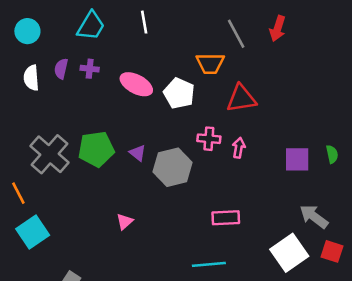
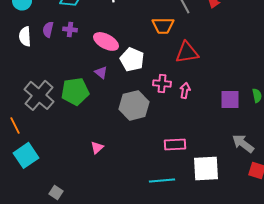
white pentagon: (179, 93) -> (132, 59), moved
purple triangle: (138, 153) -> (101, 72), moved
white square: (289, 253) -> (206, 168), moved, turned 32

